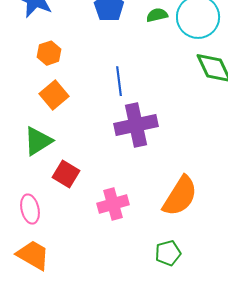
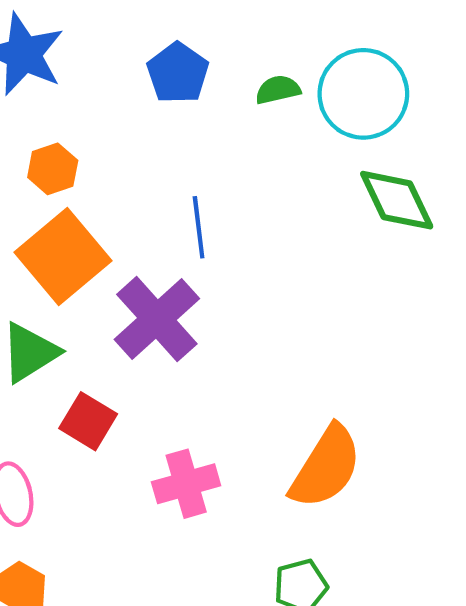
orange square: (54, 95) -> (63, 256), size x1.5
purple cross: (136, 125) -> (157, 319), moved, turned -30

